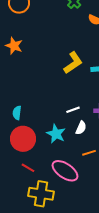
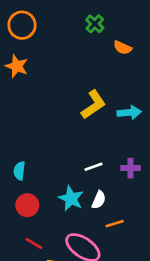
orange star: (14, 46) -> (17, 66), moved
white semicircle: (81, 128) -> (99, 200), moved
red circle: (23, 139) -> (27, 205), size x0.7

